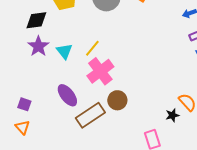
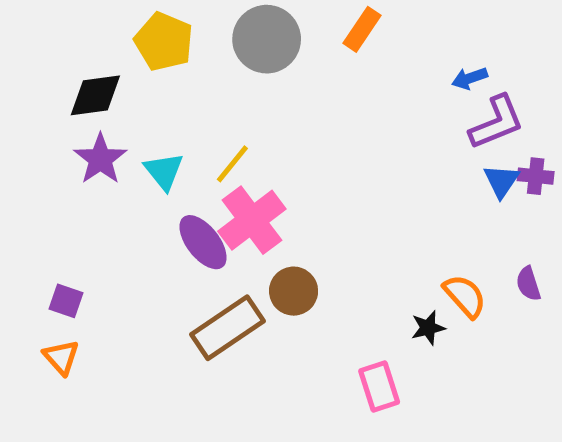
purple ellipse: (67, 95) -> (203, 242), moved

